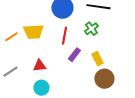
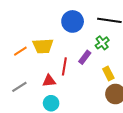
red line: (64, 36) -> (64, 66), moved
purple rectangle: (74, 55) -> (85, 57), moved

